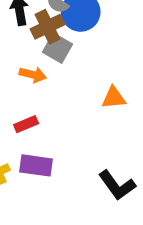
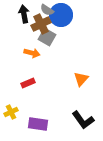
orange triangle: (114, 98) -> (81, 79), moved, turned -42
purple rectangle: (36, 165) -> (38, 124), moved

